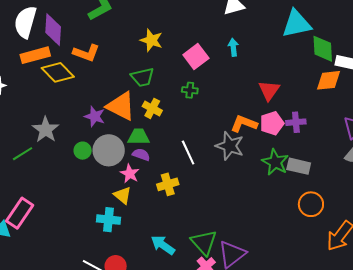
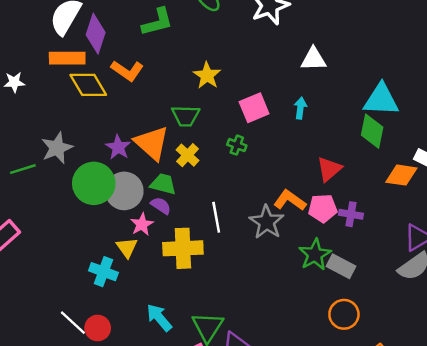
green diamond: (323, 49) -> (372, 131), moved
green circle: (83, 151) -> (94, 183), size x2.0
yellow cross: (168, 184) -> (183, 248), size x1.5

